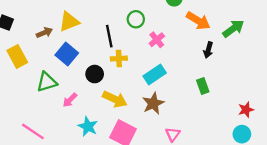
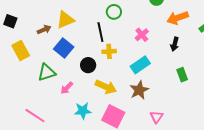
green circle: (136, 19) -> (114, 12), moved
orange arrow: (198, 21) -> (178, 18), turned 130
black arrow: (208, 50) -> (175, 44), moved
cyan star: (88, 126) -> (83, 111), turned -30

